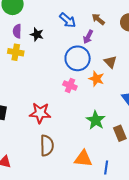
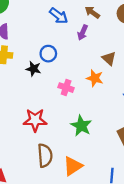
black star: (37, 34) -> (33, 69), moved
blue circle: (78, 58) -> (48, 54), moved, size x0.6
green star: (96, 120) -> (81, 126), moved
orange triangle: (83, 159) -> (73, 166), moved, turned -36

